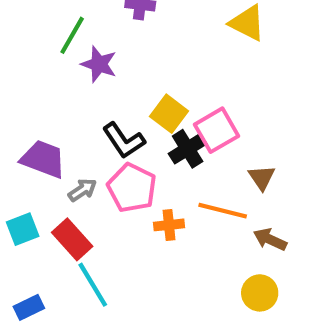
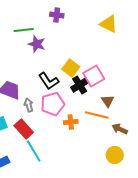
green line: (72, 35) -> (24, 30), turned 54
brown triangle: (262, 178) -> (108, 101), moved
pink pentagon: (132, 188) -> (53, 104), turned 30
gray arrow: (82, 190) -> (29, 105), turned -72

